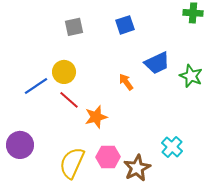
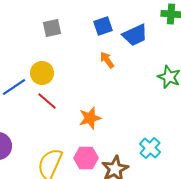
blue trapezoid: (157, 63) -> (135, 35), moved
orange arrow: (126, 82) -> (107, 60), moved
orange star: (96, 117) -> (90, 118), moved

